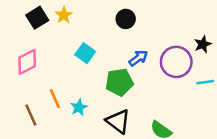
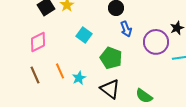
blue arrow: (138, 58) -> (126, 29), moved, turned 105
green pentagon: (119, 82) -> (111, 58), turned 30
brown line: (31, 115) -> (35, 75), moved

